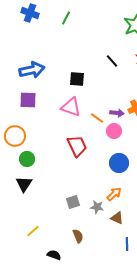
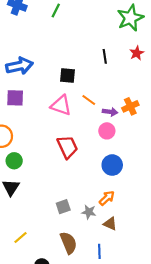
black line: (112, 61) -> (105, 56), turned 32
orange line: (97, 118) -> (89, 100), moved
brown semicircle: (78, 236) -> (68, 243), size x1.5
blue line: (127, 244) -> (99, 251), moved

